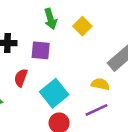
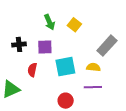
cyan square: (54, 93) -> (65, 67), moved, turned 35
purple line: (97, 110) -> (93, 87), turned 30

